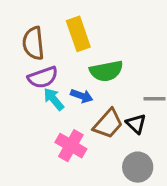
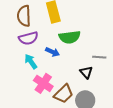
cyan arrow: (54, 99) -> (31, 61), moved
brown trapezoid: (108, 124) -> (64, 94), moved

